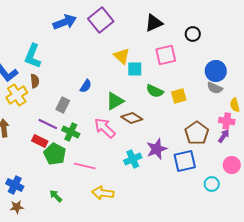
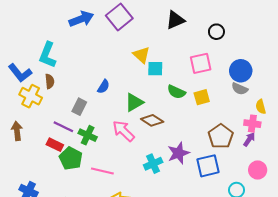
pink square: (166, 55) -> (201, 63), moved
yellow cross: (17, 95) -> (31, 96), turned -30

